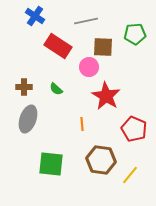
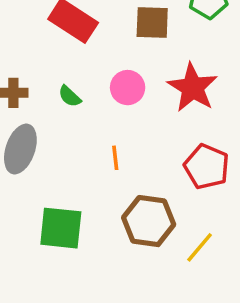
pink circle: (89, 67) -> (128, 88), moved
red star: (106, 96) -> (193, 88), moved

